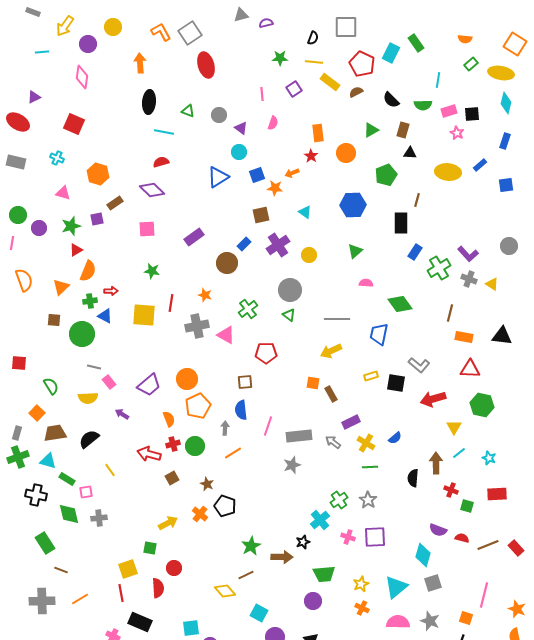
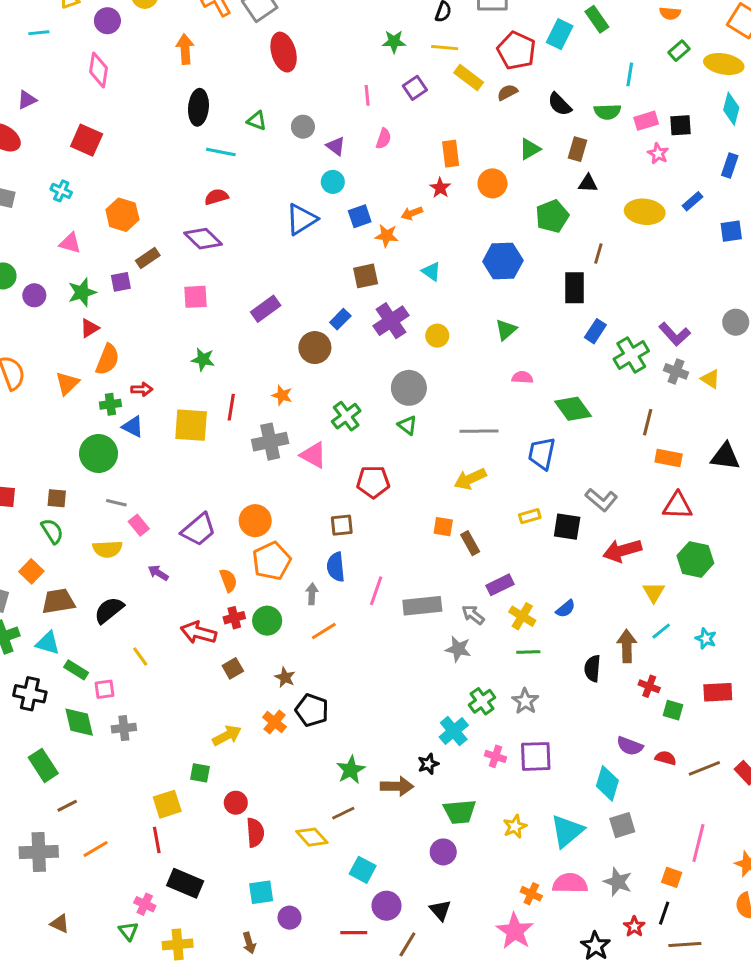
brown square: (54, 320) -> (57, 498), moved
gray star: (292, 465) -> (458, 649), moved, turned 30
brown line: (61, 570) -> (67, 806), turned -48
red semicircle: (158, 588) -> (255, 833), moved
orange cross: (362, 608) -> (531, 894), moved

